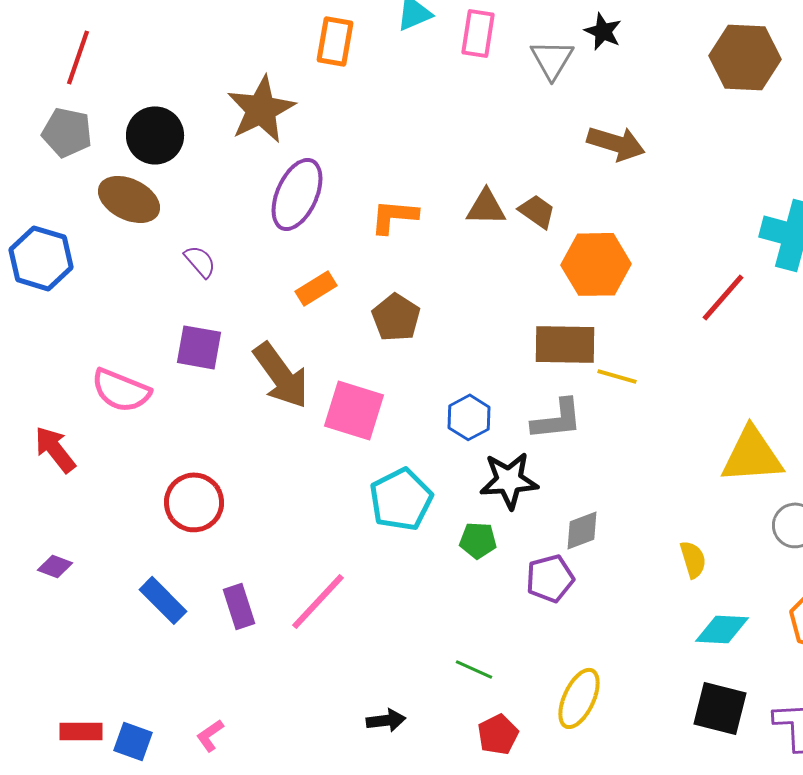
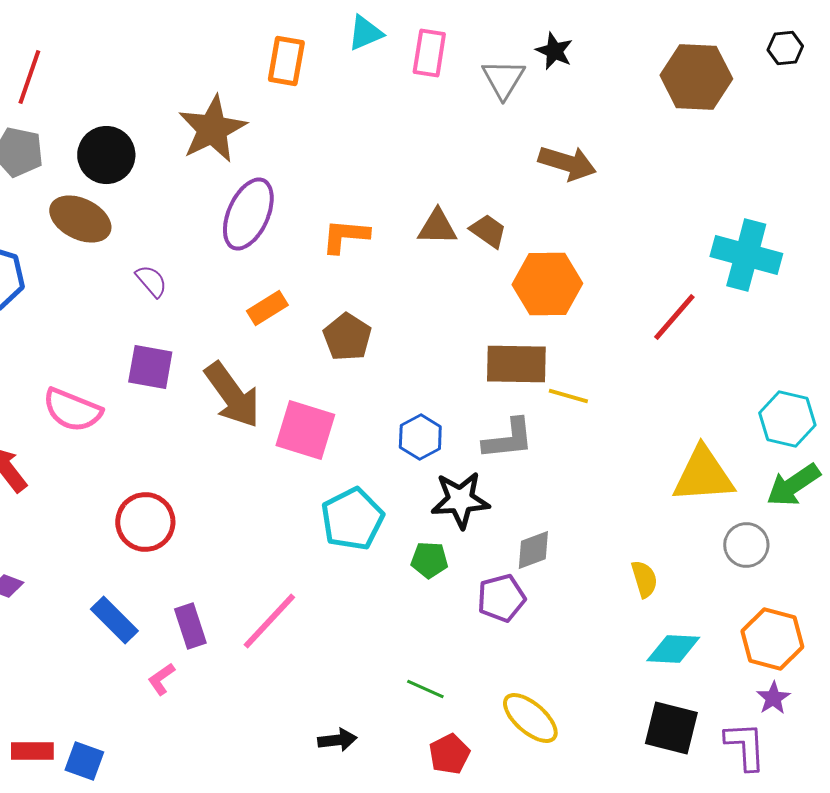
yellow ellipse: (579, 698) -> (530, 718), turned -74
pink L-shape: (210, 735) -> (161, 679), moved

